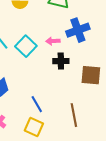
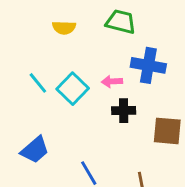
blue cross: (78, 30) -> (148, 65), turned 30

